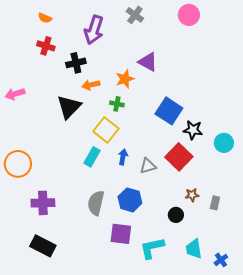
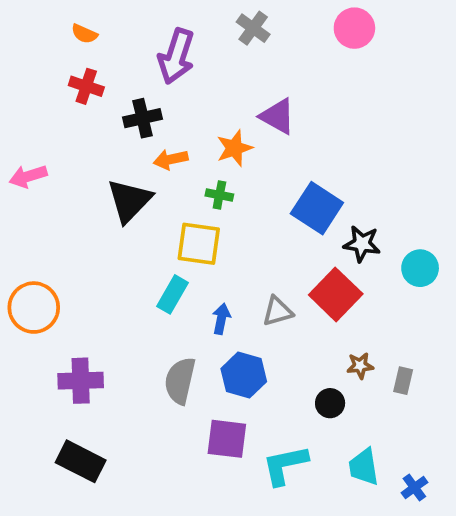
yellow square: (106, 130) -> (199, 244), turned -30
blue arrow: (123, 157) -> (221, 319), moved

